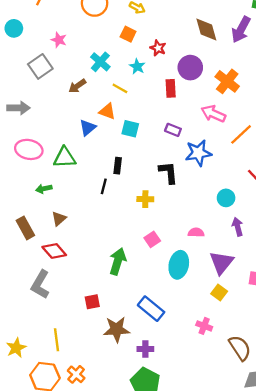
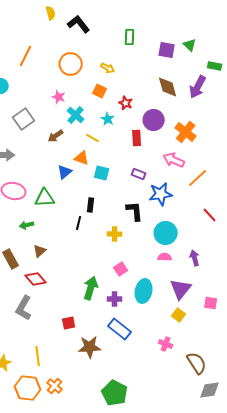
pink star: (59, 40) -> (59, 97), moved
cyan circle: (226, 198) -> (166, 233), moved, size x1.5
pink semicircle: (196, 233) -> (165, 257), moved
purple cross: (145, 349) -> (115, 299), moved

